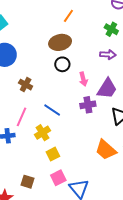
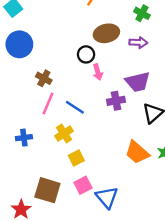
brown ellipse: (60, 42) -> (106, 33), moved
pink arrow: (83, 79) -> (98, 72), moved
purple trapezoid: (107, 89) -> (138, 82), turned 45
pink line: (22, 117) -> (48, 103), moved
brown square: (27, 182) -> (47, 190), size x1.6

